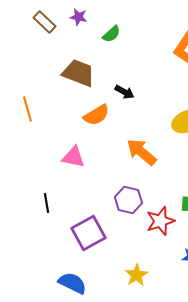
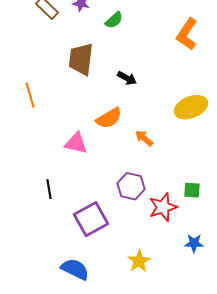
brown trapezoid: (78, 73) -> (81, 59), turned -104
orange semicircle: (96, 115) -> (109, 118), moved
orange arrow: (141, 152) -> (144, 138), size x0.6

